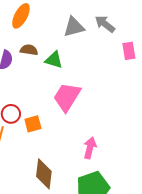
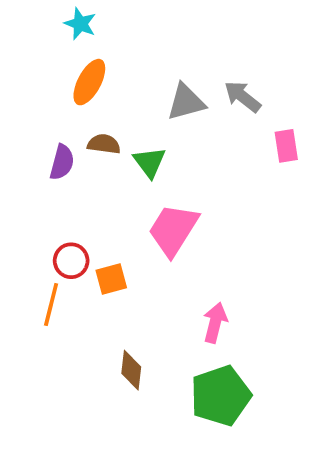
green triangle: (54, 60) -> (150, 162), turned 36
brown diamond: (44, 174) -> (131, 370), size x0.7

